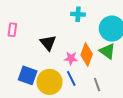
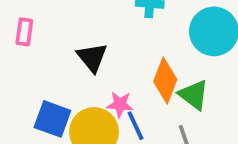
green triangle: (107, 51) -> (194, 95), moved
pink star: (71, 58) -> (120, 104), moved

